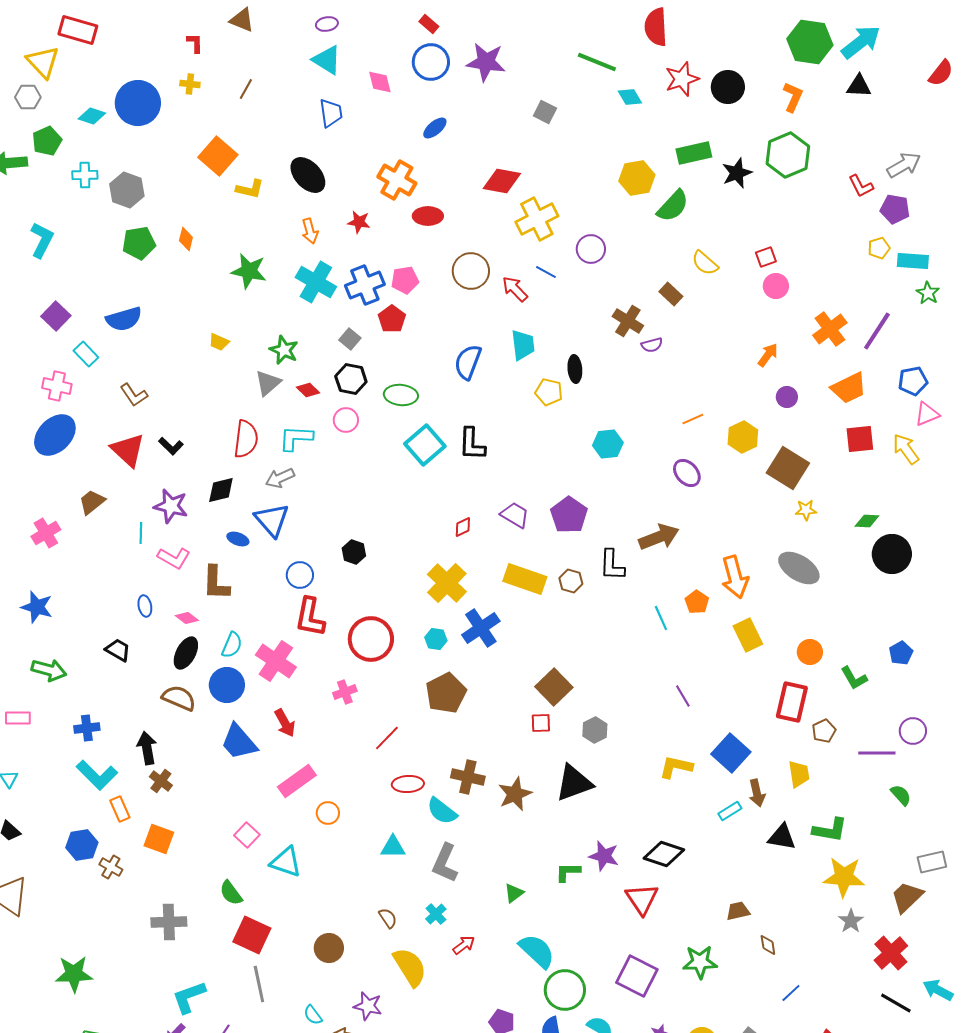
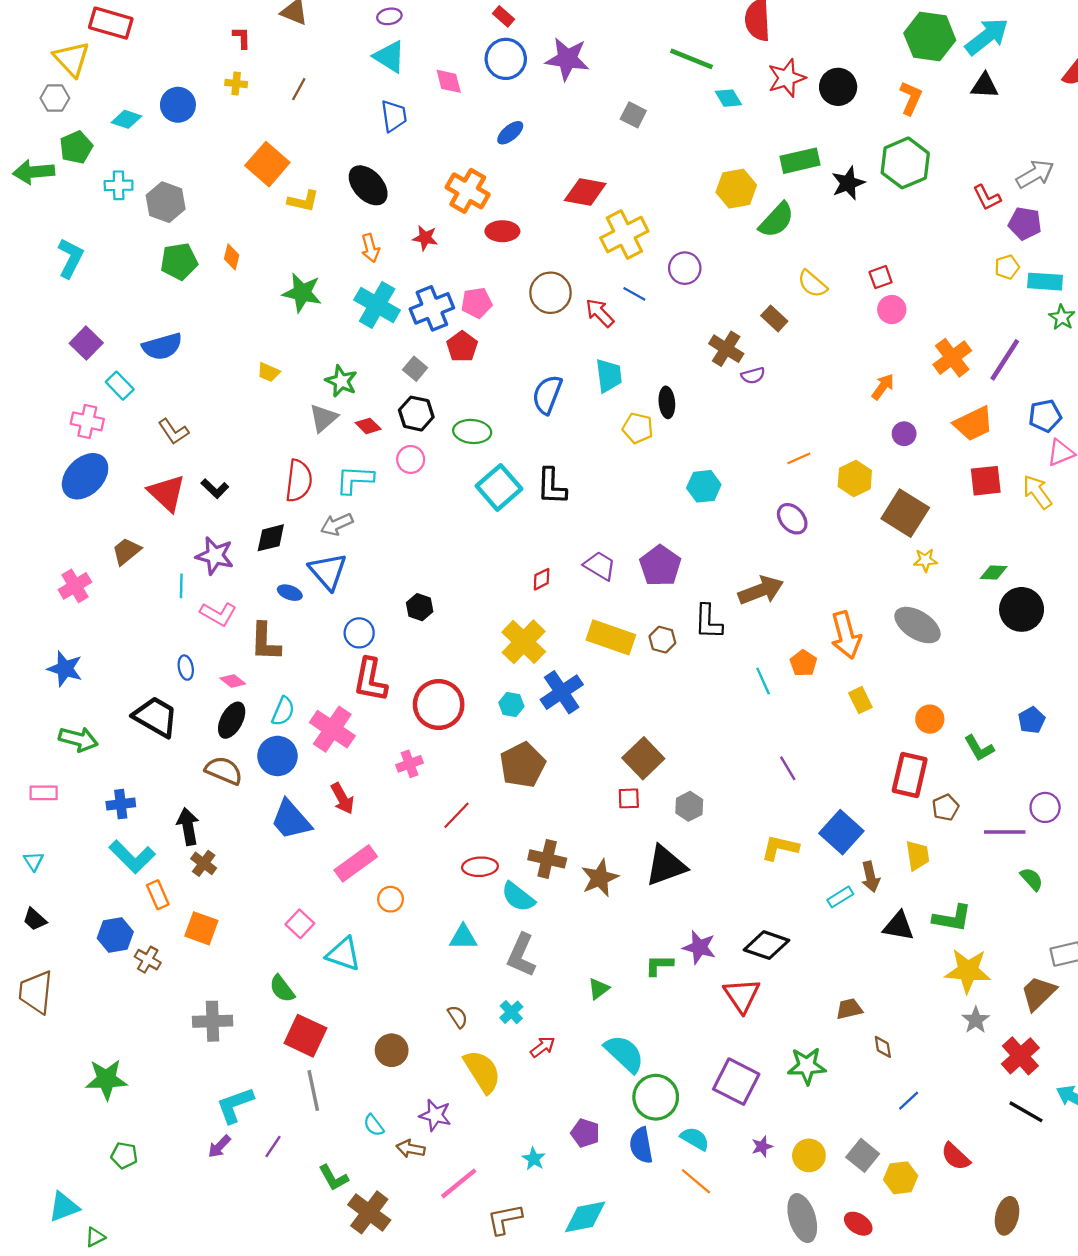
blue circle: (138, 103) -> (178, 105), size x0.7
yellow rectangle: (748, 635) -> (860, 700), size x0.7
black trapezoid: (118, 650) -> (156, 717), size x1.6

